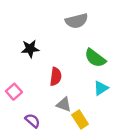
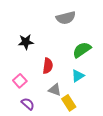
green semicircle: (95, 58) -> (82, 50), turned 108
cyan triangle: (101, 88) -> (78, 76), moved
pink square: (14, 92) -> (20, 81), moved

